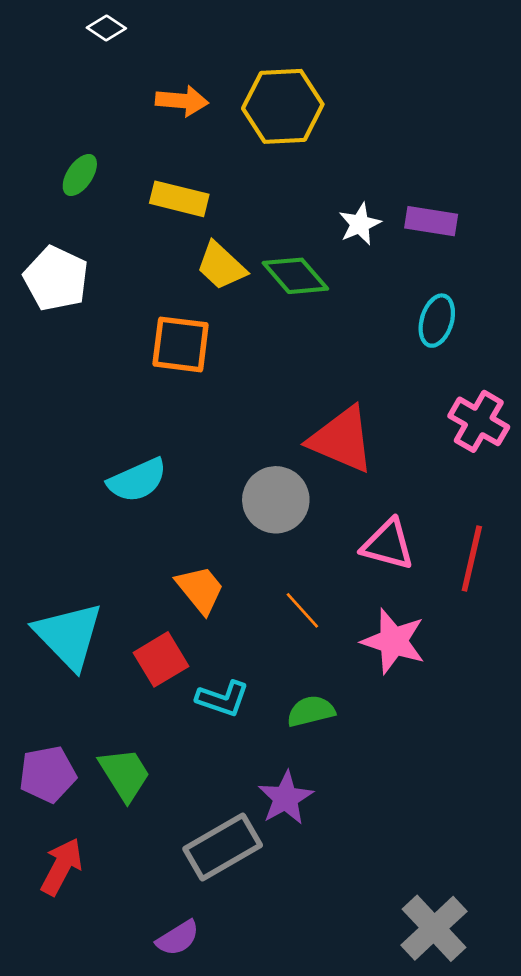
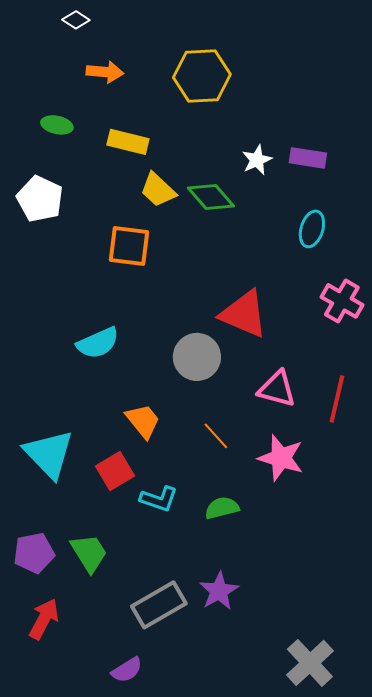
orange arrow: (182, 101) -> (105, 72), moved
green ellipse: (80, 175) -> (57, 125), turned 68
purple star: (286, 798) -> (219, 591), moved

